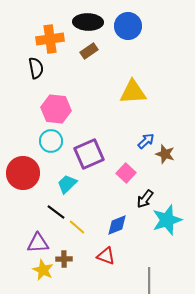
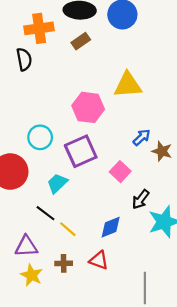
pink hexagon: (56, 109) -> (88, 107), moved
brown cross: (64, 259) -> (64, 263), moved

